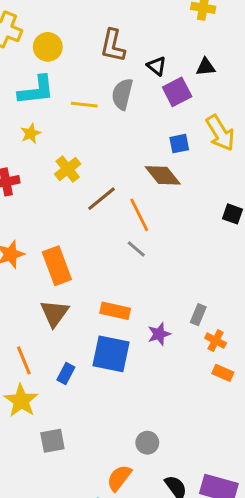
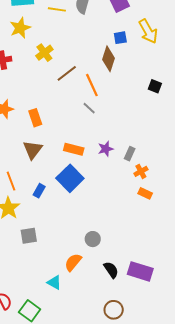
yellow star: (31, 134) -> (20, 28), size x1.5
brown diamond: (163, 175) -> (109, 59), turned 55
orange rectangle: (57, 266) -> (35, 118), size x0.7
purple star: (159, 334) -> (106, 149), moved
orange cross: (216, 341) -> (141, 171), turned 32
blue square: (111, 354) -> (70, 178), turned 32

